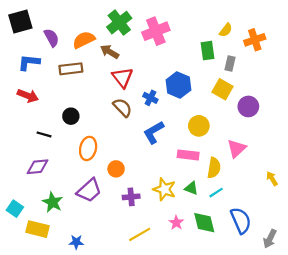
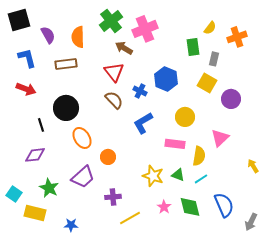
orange semicircle: (84, 40) -> (78, 37), turned -65
brown arrow: (110, 52) -> (124, 48), moved
blue L-shape: (29, 62) -> (27, 58), turned 70
black circle: (71, 116) -> (66, 108), size x1.6
black line: (44, 134) -> (41, 125), turned 56
orange ellipse: (88, 148) -> (82, 138), turned -45
purple cross: (131, 197) -> (113, 197), moved

